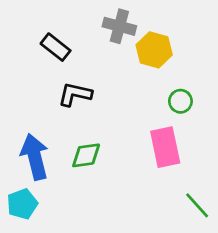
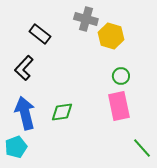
black L-shape: (75, 94) -> (24, 68), moved, turned -60
green circle: (180, 101) -> (121, 76), moved

